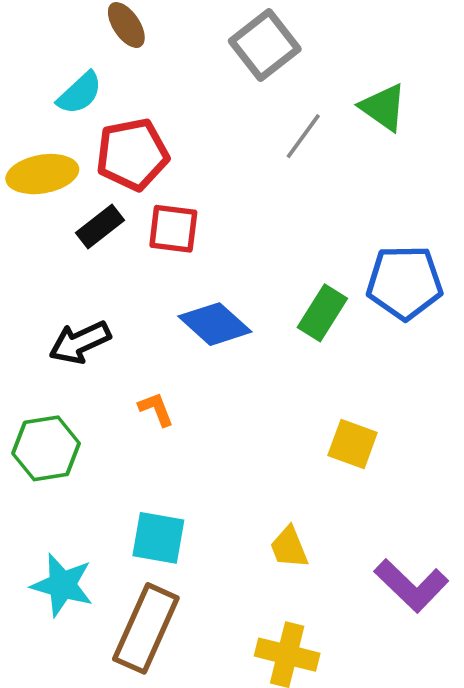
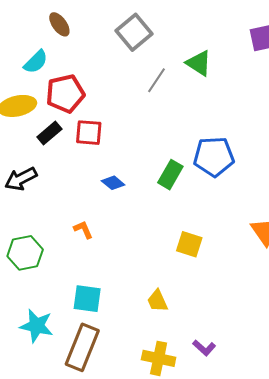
blue diamond: (215, 324) -> (113, 183), size x0.6
black arrow: (80, 342) -> (21, 179), moved
purple L-shape: (411, 586) -> (204, 348), moved, size x0.6

